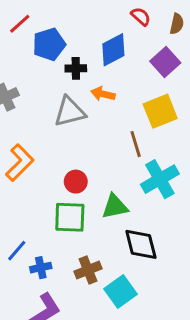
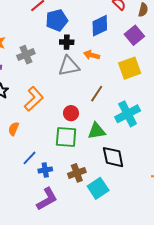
black cross: (76, 68) -> (67, 42), moved
brown line: (136, 144) -> (97, 94), moved, turned 48

